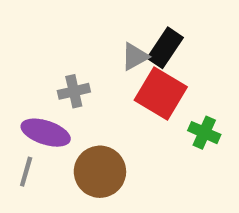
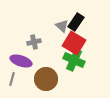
gray triangle: (135, 57) -> (62, 26), turned -48
green cross: (204, 133) -> (74, 60), moved, size x1.5

